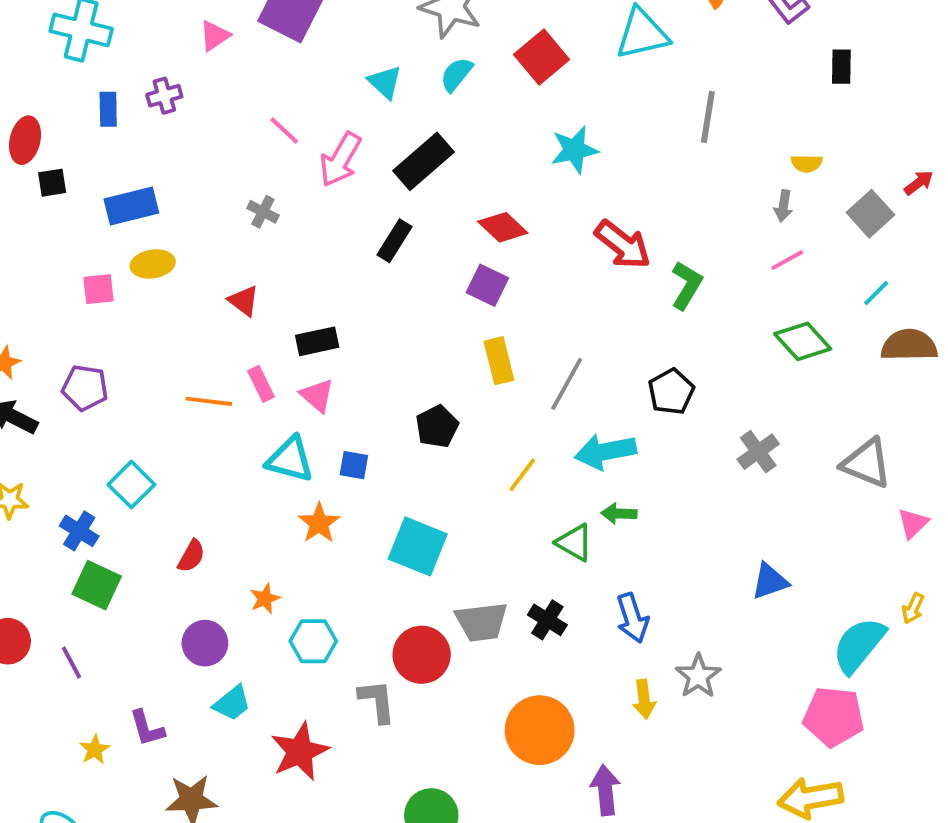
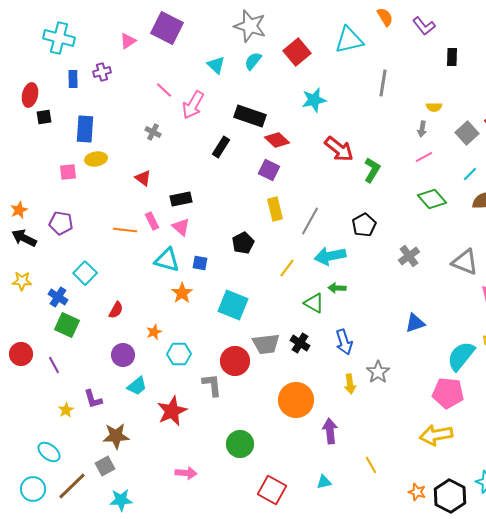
black rectangle: (424, 161) -> (250, 116), moved, turned 60
blue rectangle: (131, 206) -> (85, 129), turned -72

